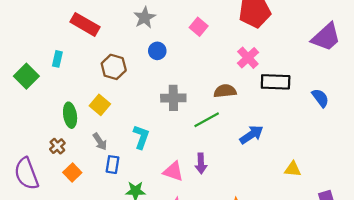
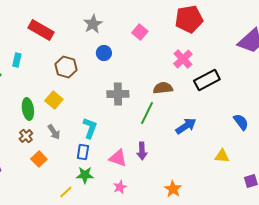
black rectangle: (276, 82) -> (207, 80), turned -30
blue semicircle: (320, 98) -> (241, 122), moved
green line: (207, 120) -> (147, 113), turned -35
brown cross: (57, 146) -> (26, 136), moved
blue rectangle: (113, 165) -> (83, 152), moved
orange square: (72, 173) -> (39, 159), moved

